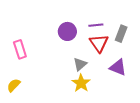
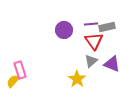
gray rectangle: (121, 34) -> (107, 27), moved, turned 56
pink rectangle: (20, 49) -> (20, 70), moved
gray triangle: (80, 64) -> (91, 61), moved

